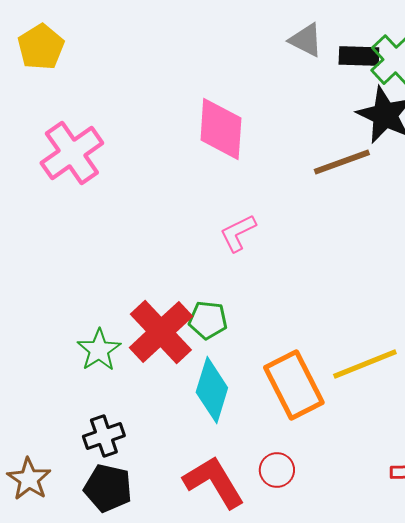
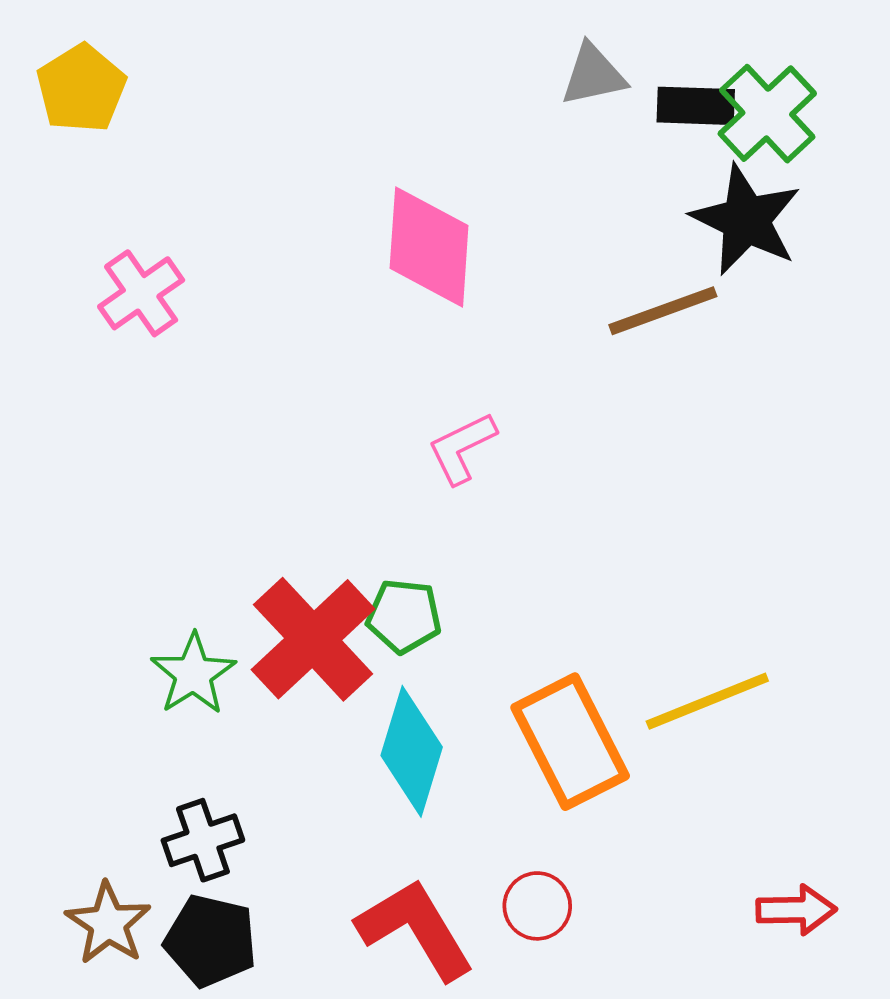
gray triangle: (306, 40) -> (593, 75), turned -39
pink cross: (72, 153) -> (141, 293), size x0.7
brown star: (29, 479) -> (108, 923), moved

